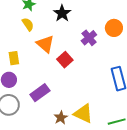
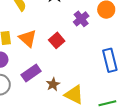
orange triangle: (45, 44) -> (28, 38), moved
brown star: (61, 118) -> (53, 84), moved

